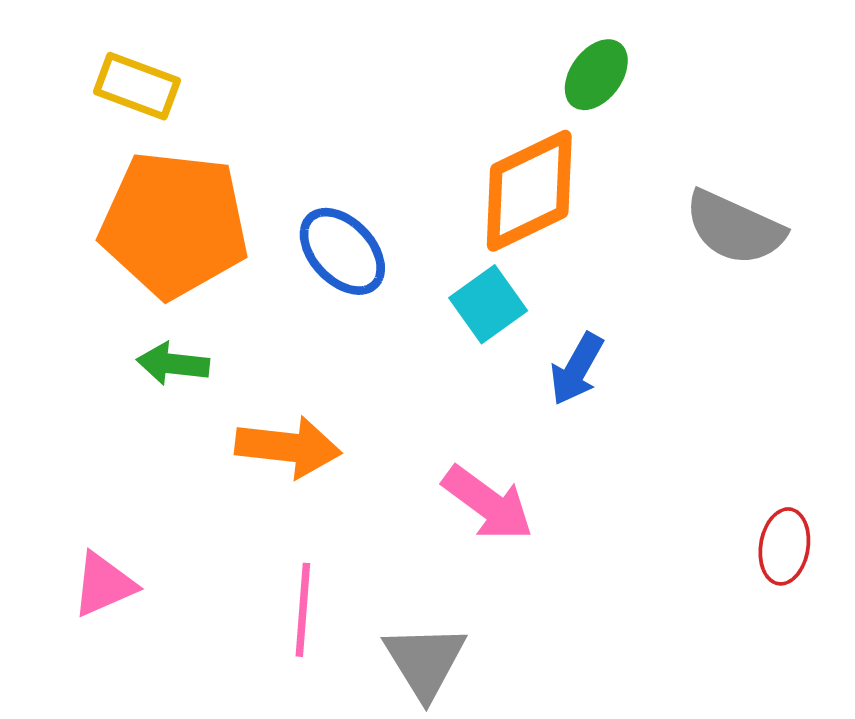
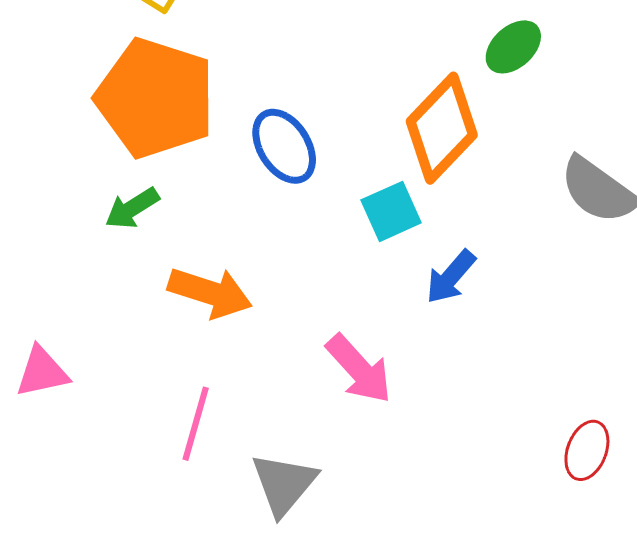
orange diamond: (529, 191) -> (442, 128), turned -32
green arrow: (173, 364) -> (132, 208), turned -50

